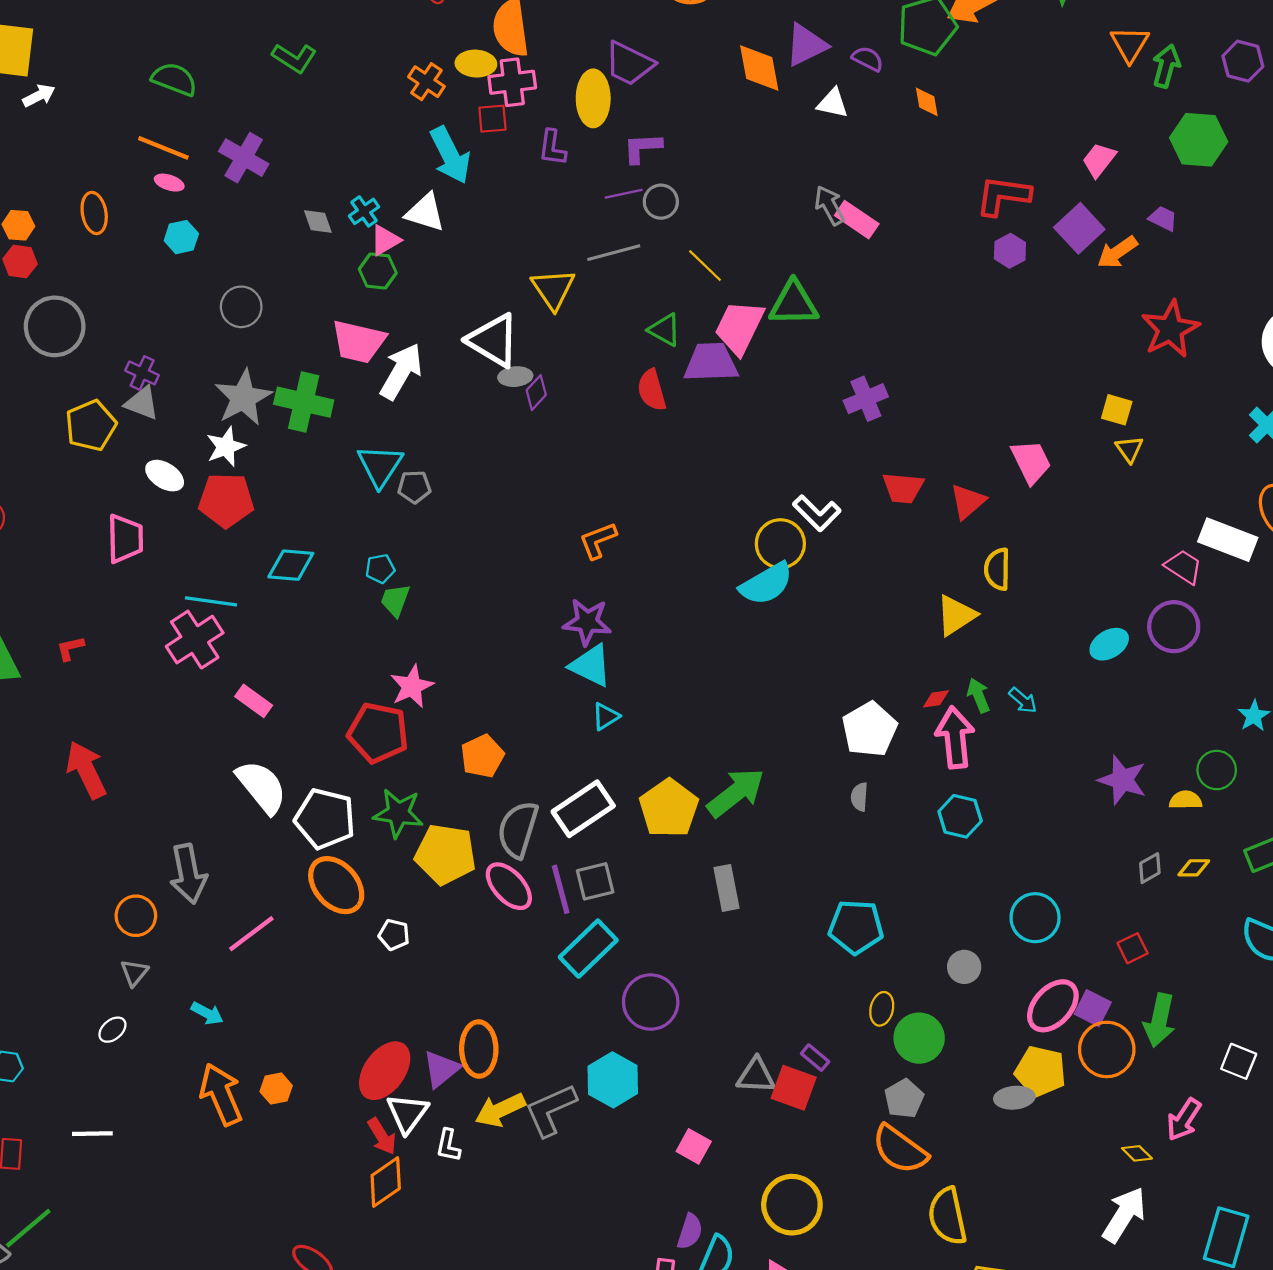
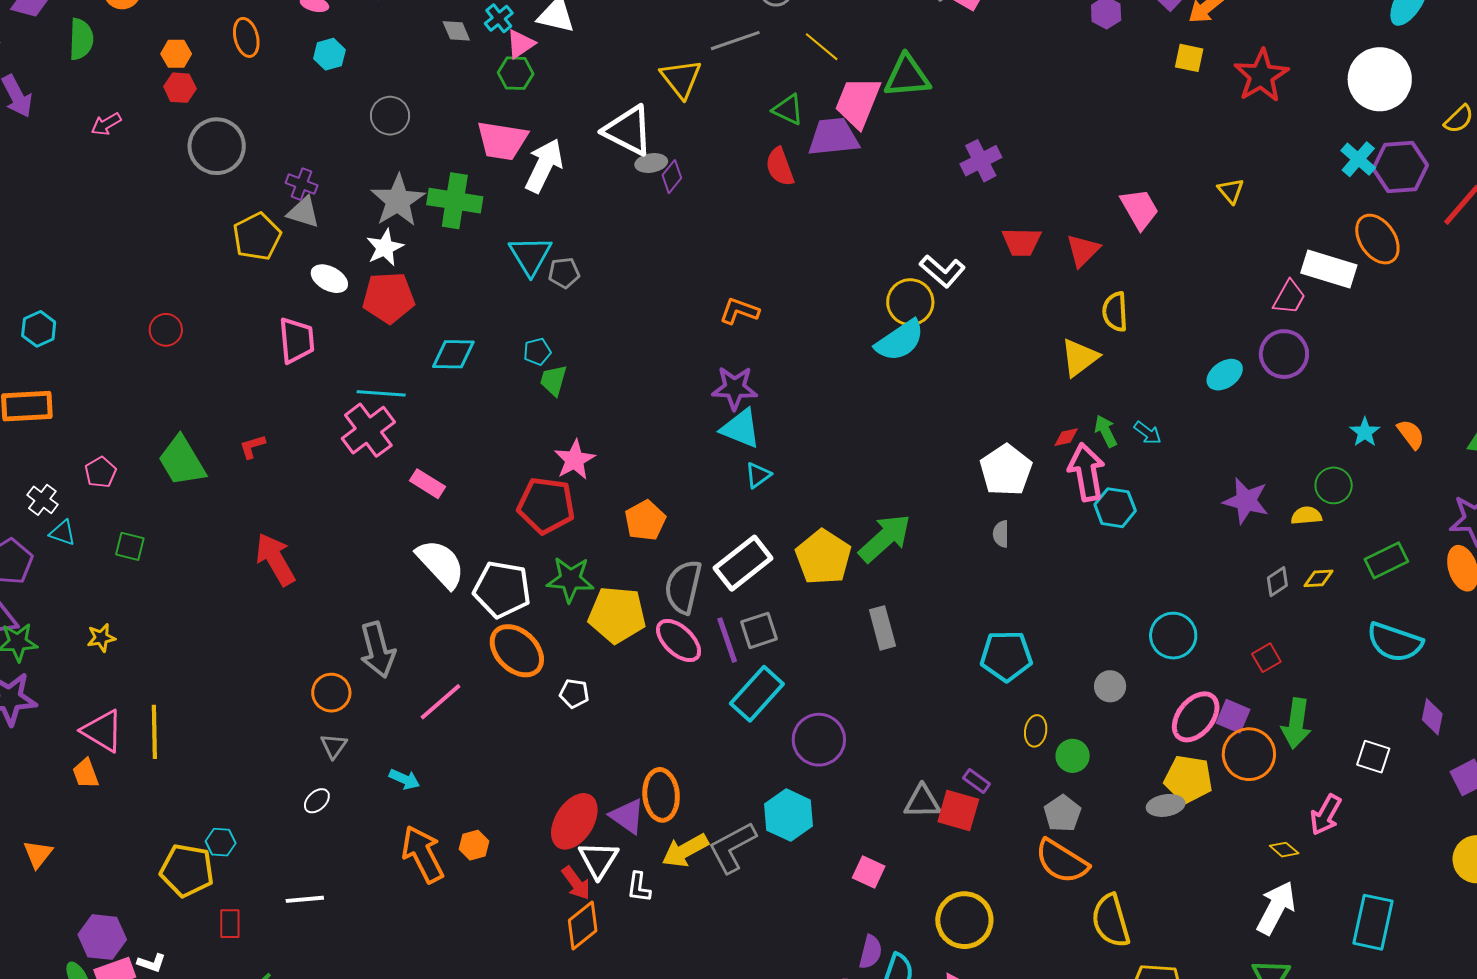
yellow square: (1117, 410) -> (1189, 58), moved
orange L-shape: (598, 540) -> (739, 311), turned 45
pink trapezoid: (1184, 567) -> (1289, 297), turned 90
cyan hexagon: (960, 816) -> (1115, 508), moved
green circle: (919, 1038) -> (1073, 756), size x0.7
purple triangle: (441, 1069) -> (627, 816), turned -42

